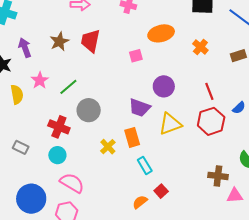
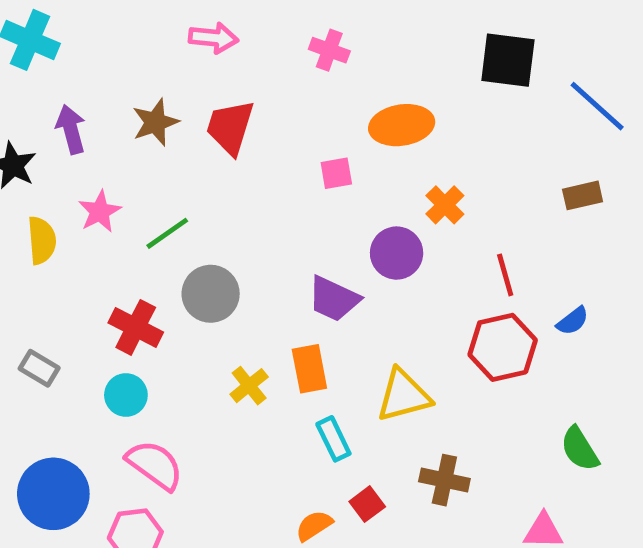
orange cross: (200, 47) -> (445, 205), moved
yellow triangle: (170, 124) -> (404, 395), moved
brown cross: (218, 176) -> (444, 480), moved

